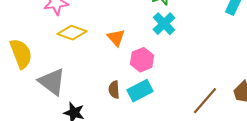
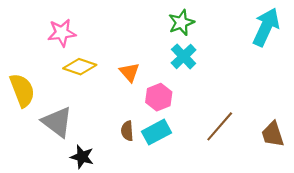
brown line: (205, 101) -> (220, 126), moved

